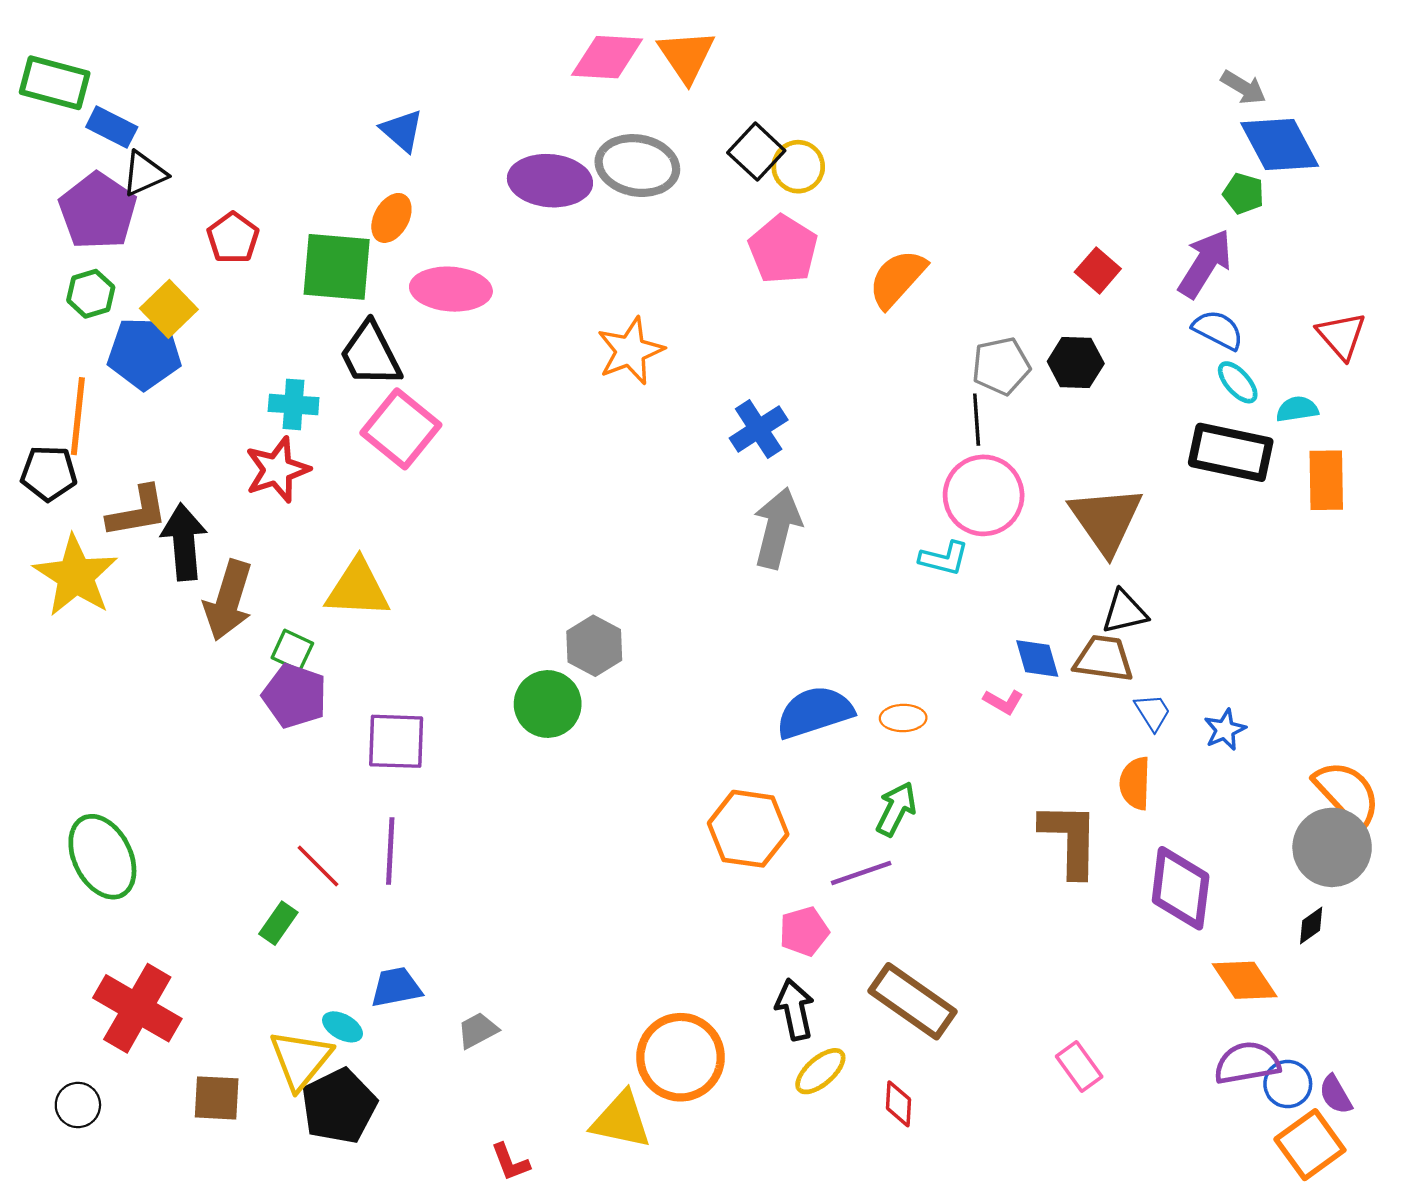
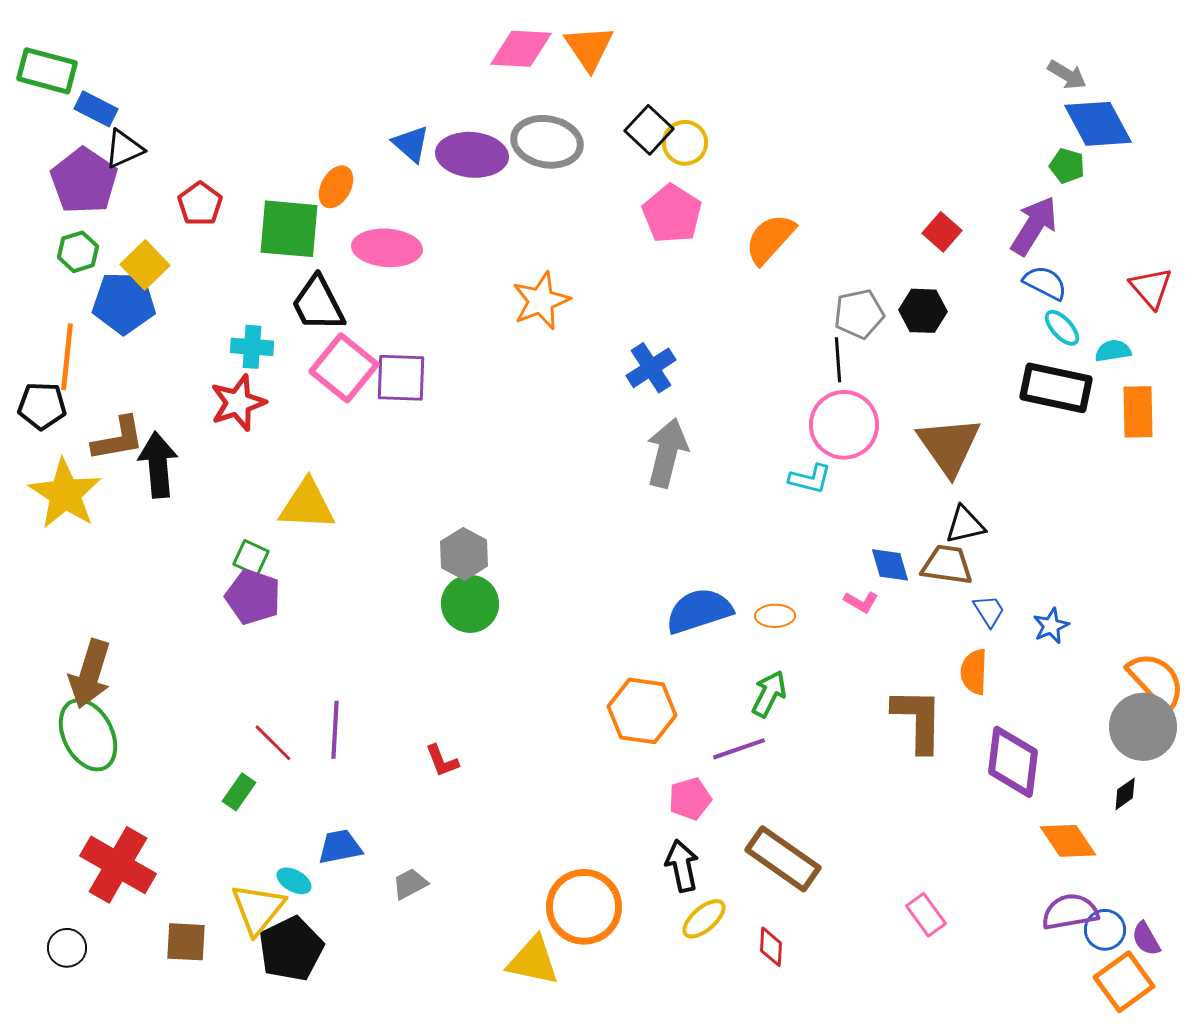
blue triangle: (402, 131) -> (411, 144), moved
brown arrow: (228, 600) -> (90, 674), moved
gray hexagon: (594, 646) -> (464, 554), moved
purple square: (396, 741) -> (401, 378), moved
red L-shape: (510, 1162) -> (442, 761), moved

